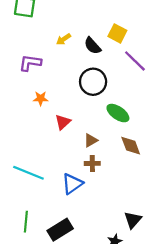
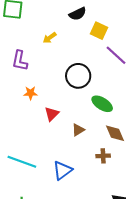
black semicircle: (92, 46) -> (78, 14), moved, turned -72
purple L-shape: (30, 63) -> (20, 61), turned -85
brown cross: (92, 163) -> (103, 156), moved

